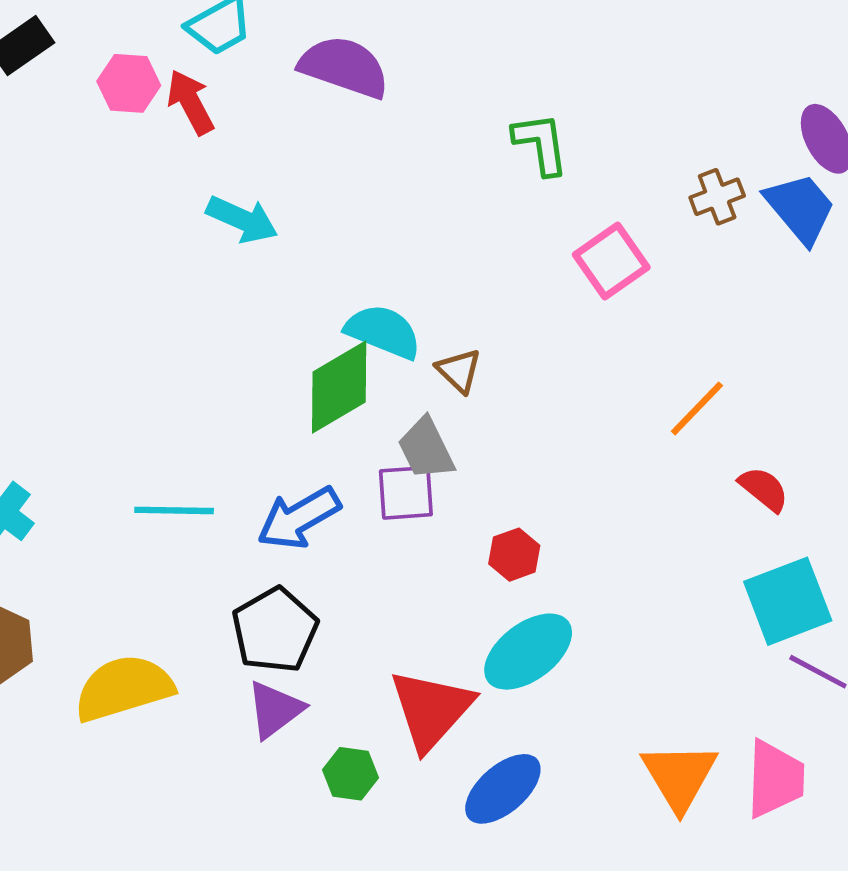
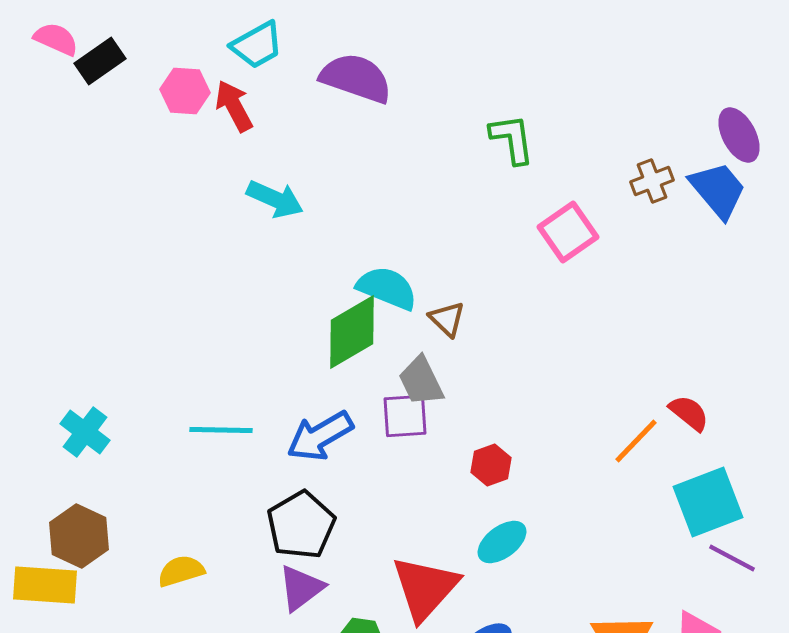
orange line: (697, 408) -> (636, 441), moved
cyan ellipse: (528, 652) -> (502, 542), size x0.7
yellow semicircle: (124, 688) -> (181, 571), size x0.6

